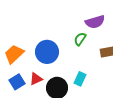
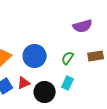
green semicircle: (80, 39) -> (68, 58), moved

